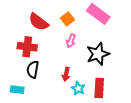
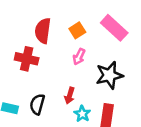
red semicircle: (39, 22) -> (43, 31), turned 55
black semicircle: (33, 69) -> (37, 104), moved

